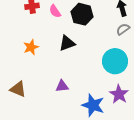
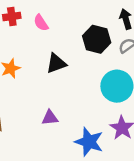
black hexagon: (82, 14) -> (97, 39), moved

